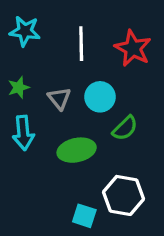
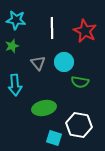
green star: (19, 87) -> (12, 46), moved
green semicircle: (125, 128) -> (80, 82), turned 54
green ellipse: (77, 150) -> (44, 108), moved

